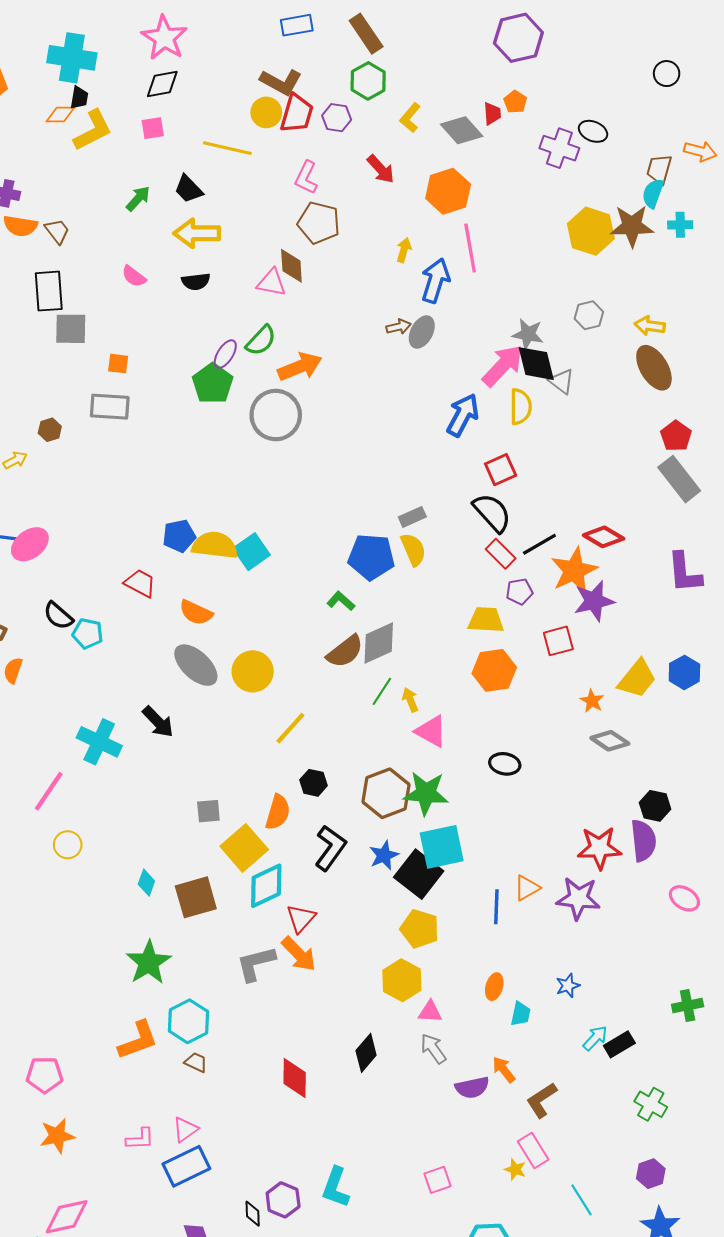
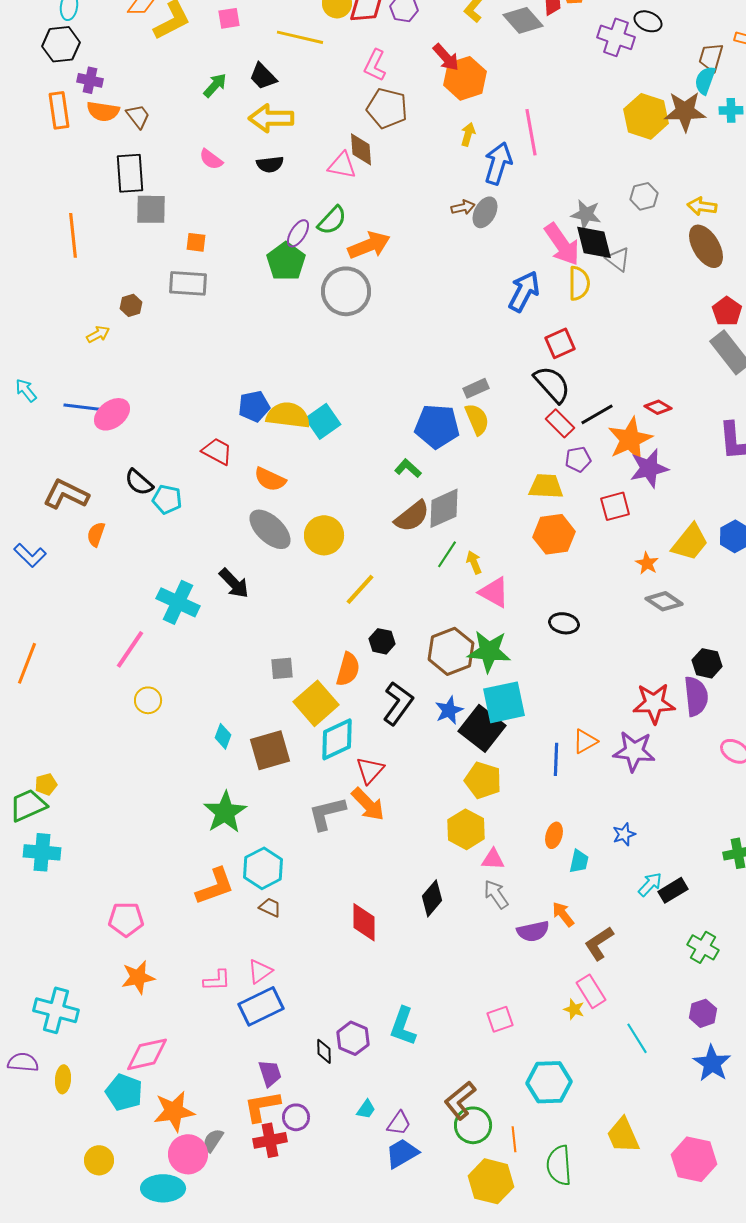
orange hexagon: (448, 191) -> (465, 78), moved
pink arrow: (503, 366) -> (562, 244), turned 102
red diamond: (604, 537) -> (658, 407), size x0.7

